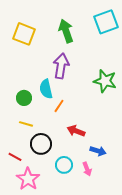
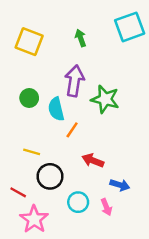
green arrow: (66, 31) -> (81, 38), size x0.6
green star: (105, 81) -> (105, 99), moved
green circle: (24, 98) -> (29, 98), moved

